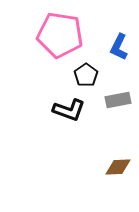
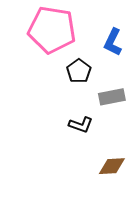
black L-shape: (69, 110) -> (81, 125), moved, size x0.7

